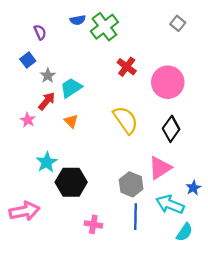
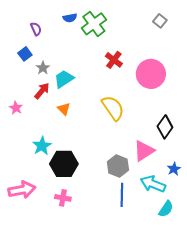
pink star: (28, 120) -> (16, 108), moved
black diamond: (171, 129) -> (165, 127), moved
pink cross: (93, 224) -> (63, 198), moved

